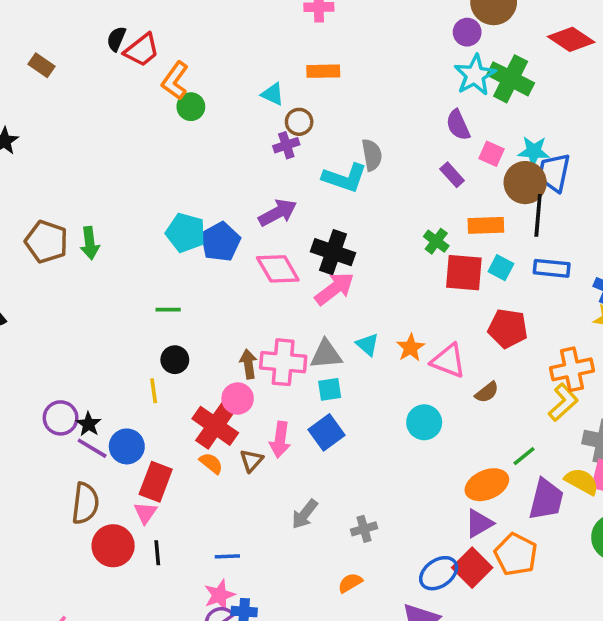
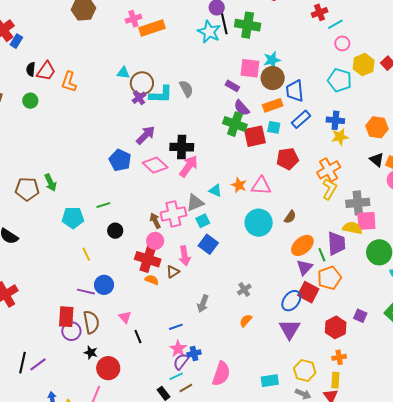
orange rectangle: (323, 71) -> (152, 28), moved, size x1.4
cyan star: (475, 75) -> (209, 32), moved
green circle: (191, 107) -> (30, 101), moved
brown circle: (299, 122) -> (142, 83), size x1.5
purple semicircle: (458, 125) -> (242, 108), moved
pink square: (492, 154) -> (250, 68), size x1.5
blue trapezoid: (554, 173) -> (295, 91), moved
cyan L-shape: (345, 178) -> (161, 95), moved
black line: (538, 215) -> (224, 23), moved
orange rectangle: (486, 225) -> (273, 105), moved
cyan pentagon: (186, 233) -> (73, 218), moved
green cross: (436, 241) -> (235, 124), size x1.6
blue rectangle: (552, 268) -> (301, 119), turned -30
yellow line: (154, 391) -> (86, 254), moved
brown semicircle: (487, 392) -> (290, 217), moved
purple circle: (61, 418) -> (71, 331), moved
cyan circle: (424, 422) -> (259, 223), size x1.4
black star: (89, 424) -> (91, 353), moved
green line: (524, 456) -> (322, 255), moved, turned -56
brown triangle: (251, 460) -> (173, 272), turned 32
red rectangle: (156, 482) -> (66, 317), moved
gray arrow: (305, 514) -> (203, 304), moved
red circle: (113, 546) -> (108, 368), moved
orange pentagon: (516, 554) -> (329, 278), turned -30

